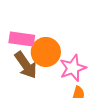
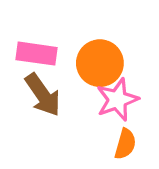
orange circle: (46, 52) -> (100, 63), moved

